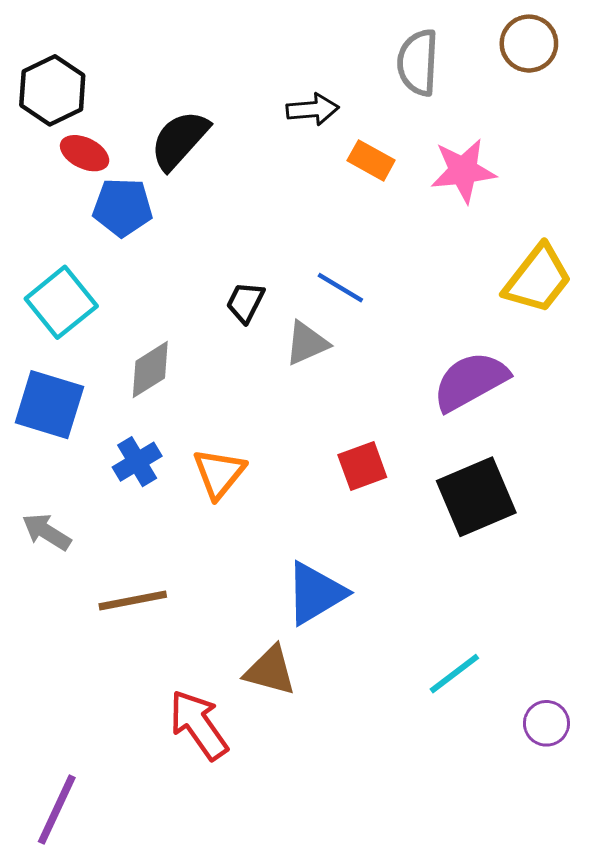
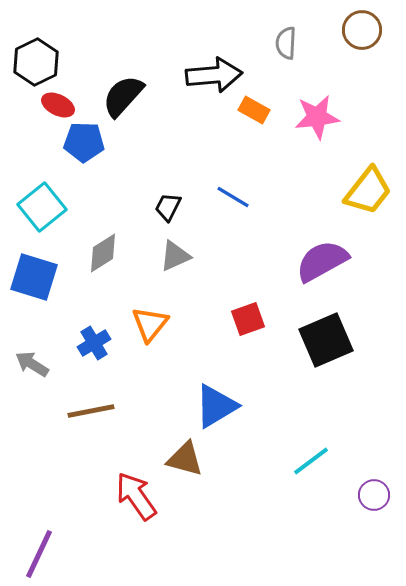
gray semicircle: (418, 63) -> (286, 43), size x0.7
black arrow: (313, 109) -> (214, 75), size x1.6
gray triangle: (307, 343) -> (175, 256), moved
blue cross: (137, 462) -> (94, 343), moved

